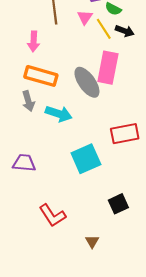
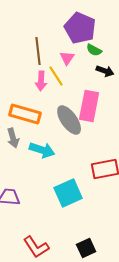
yellow line: (104, 29) -> (56, 76), moved
pink arrow: (34, 41) -> (41, 81), moved
black square: (118, 204) -> (86, 248), moved

